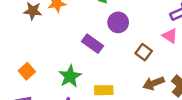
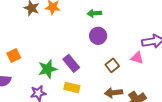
pink triangle: (170, 36) -> (137, 58), turned -32
purple rectangle: (93, 44) -> (71, 63), moved

